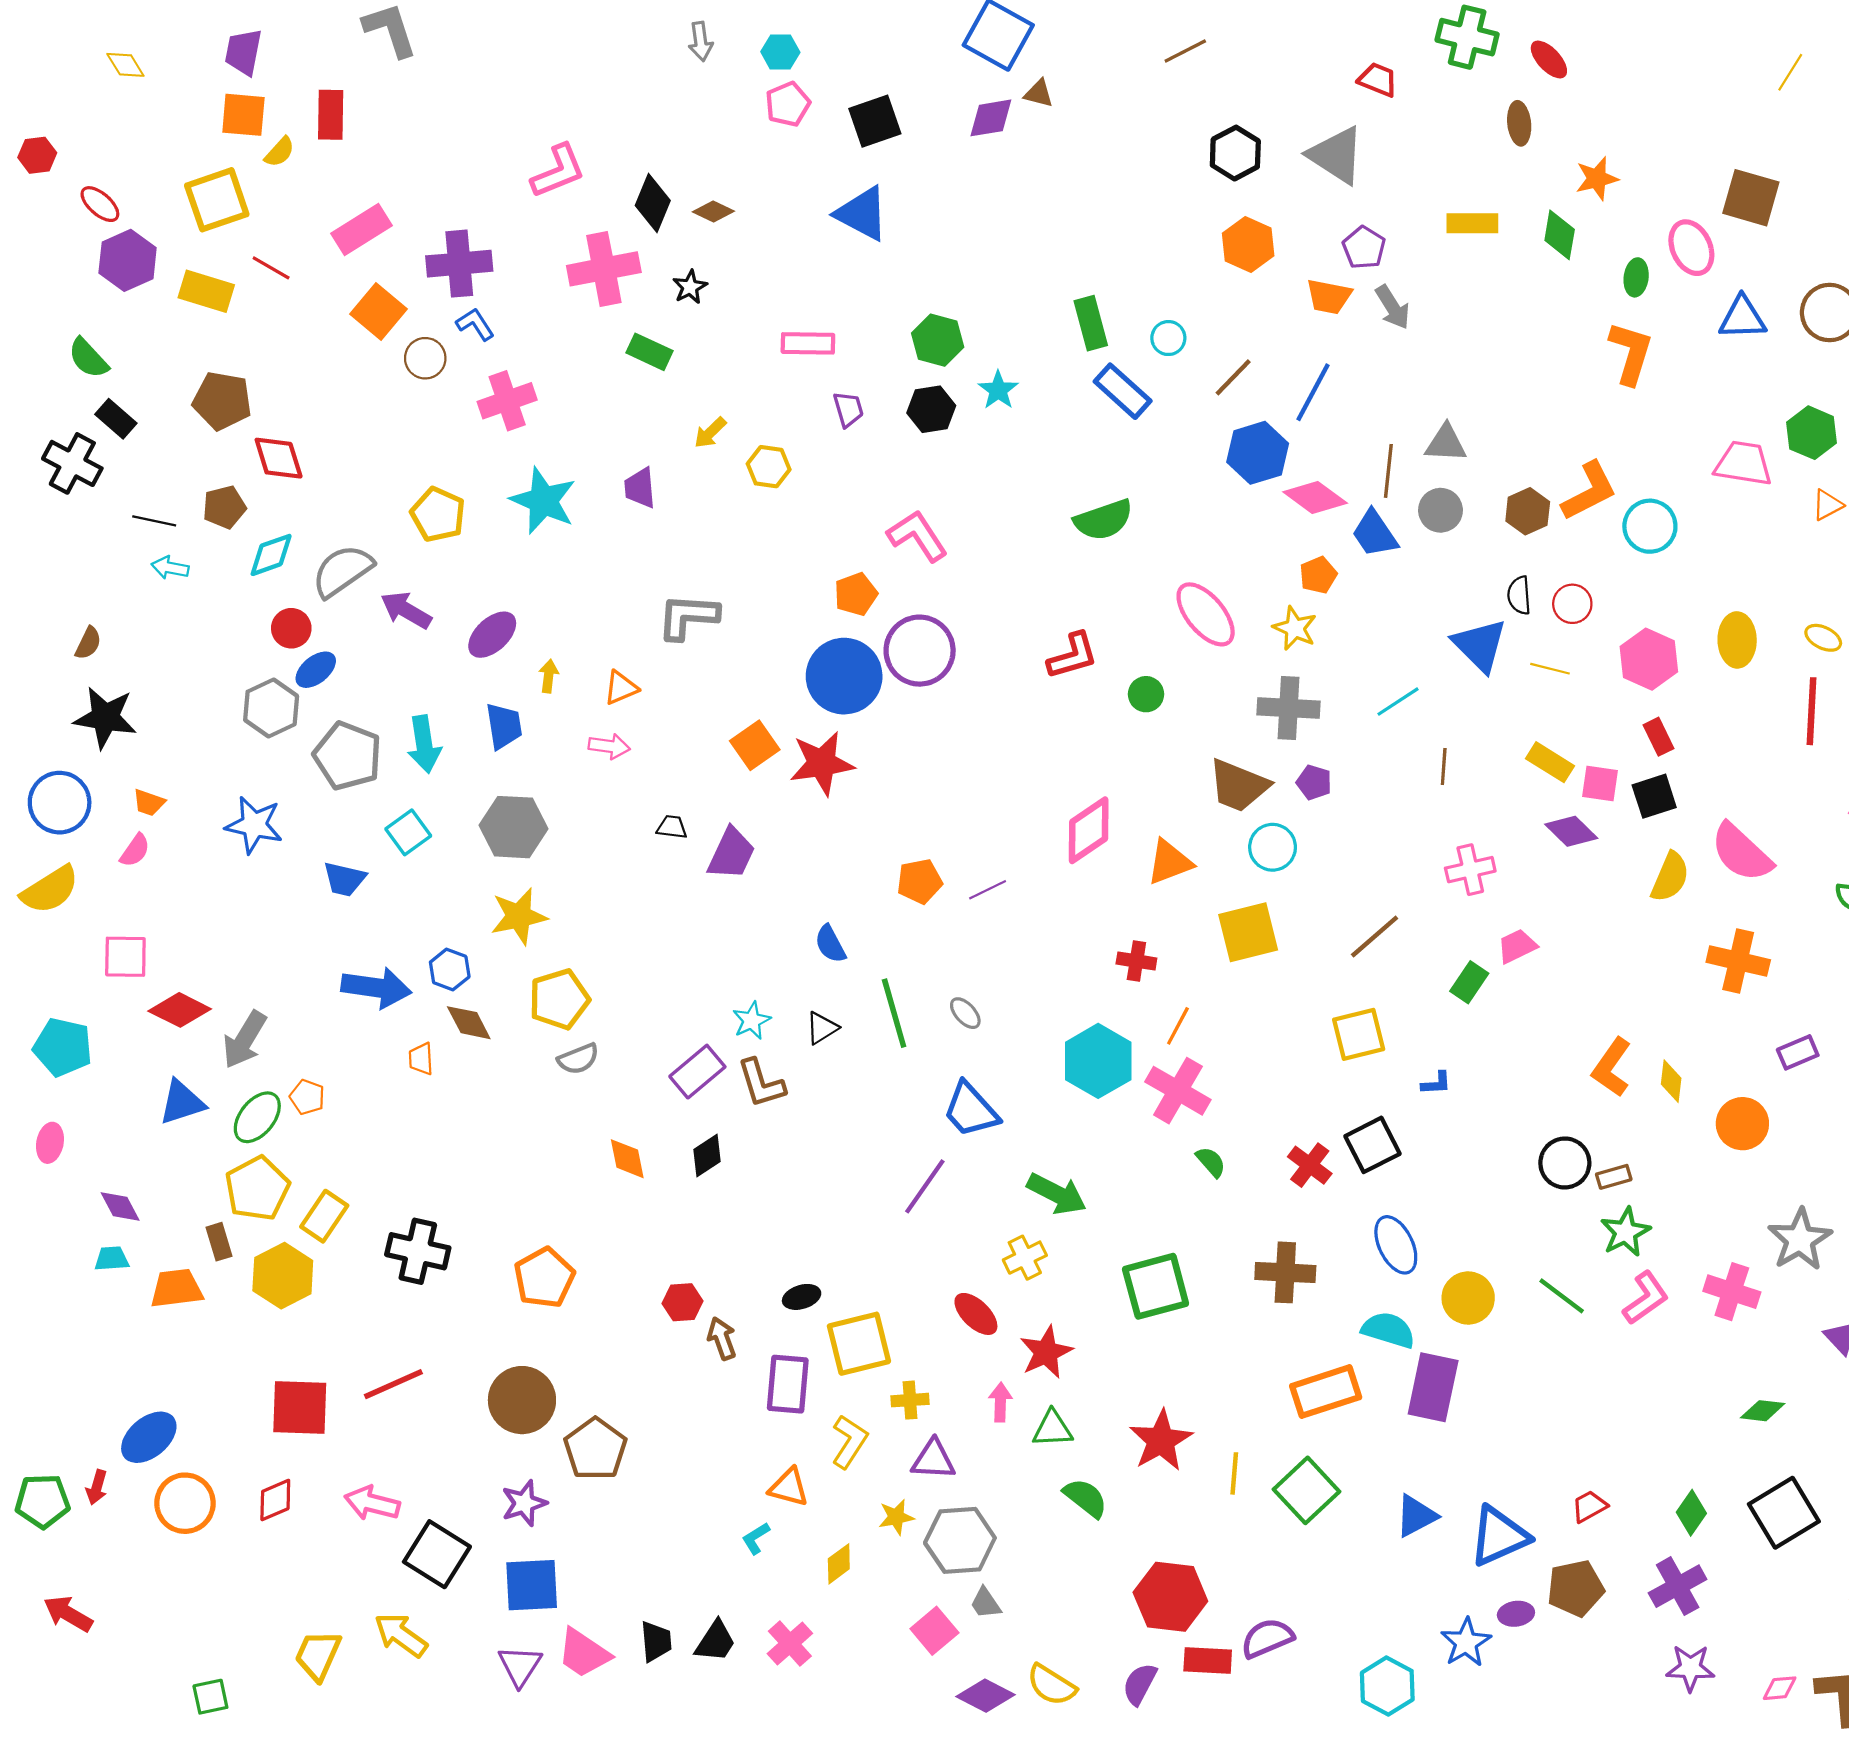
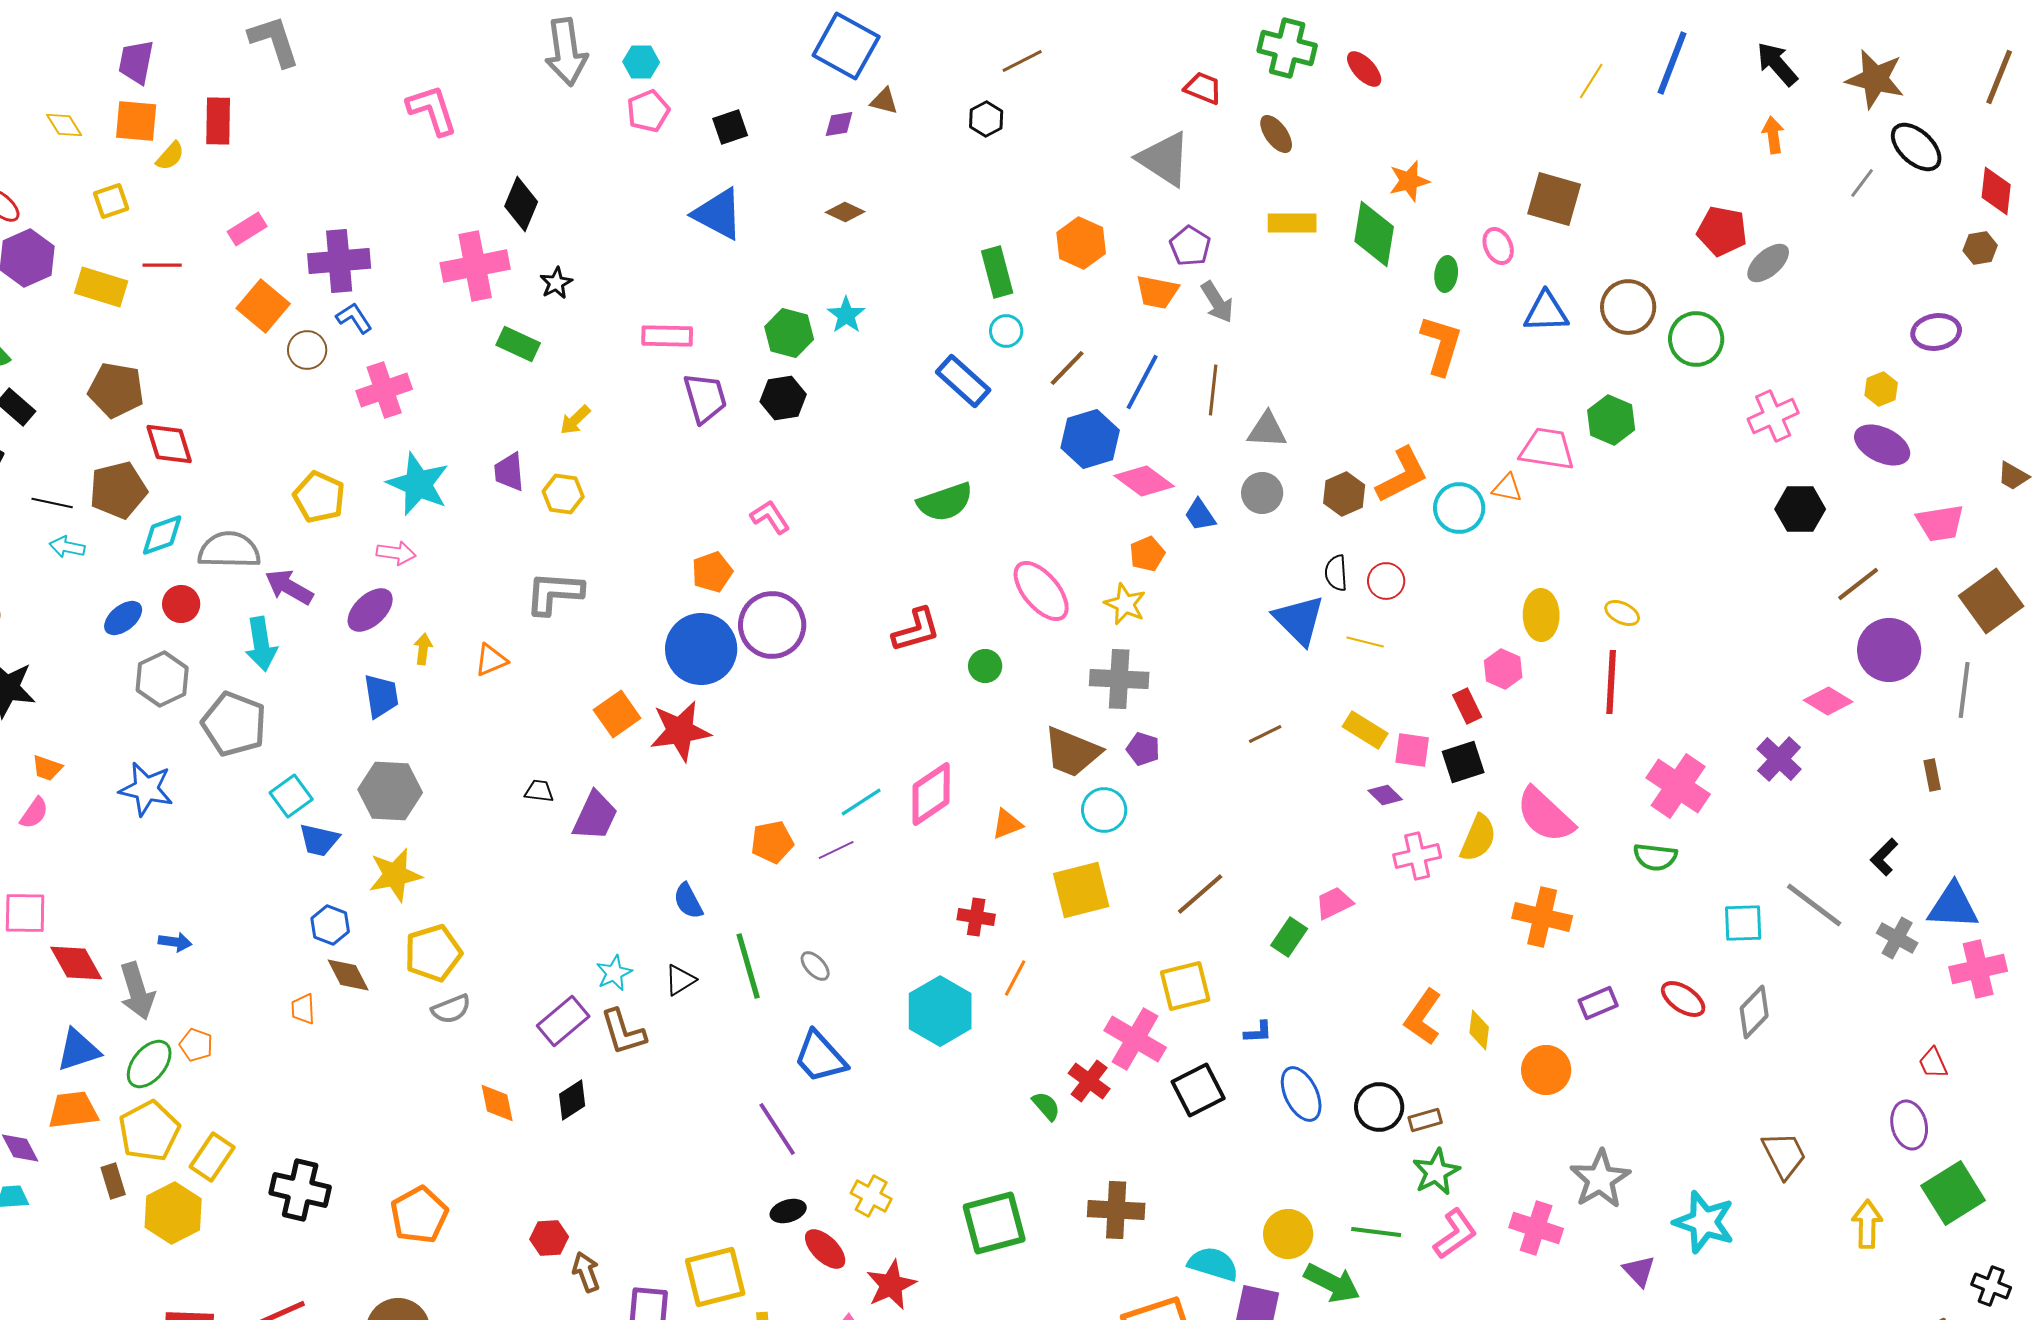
gray arrow: (701, 41) -> (566, 52), size x1.8
yellow diamond: (125, 65) -> (64, 125), moved
purple diamond: (991, 118) -> (839, 124), size x0.7
black square: (875, 121) -> (730, 127), size x0.7
brown ellipse: (1519, 123) -> (1276, 134), moved, turned -30
black hexagon: (1235, 153) -> (986, 119), moved, size x0.7
pink L-shape: (558, 171) -> (432, 110), moved, turned -86
yellow square: (217, 200) -> (111, 201), size x0.6
brown diamond: (713, 212) -> (845, 212), moved
pink rectangle: (361, 230) -> (247, 229), size x0.7
green diamond: (1560, 235) -> (1374, 234), size x1.4
pink ellipse: (1691, 248) -> (1498, 246), size x0.7
red line: (271, 268) -> (162, 265), turned -30
green rectangle: (1091, 323) -> (997, 272), moved
cyan star: (998, 390) -> (846, 315), moved
purple trapezoid: (848, 409) -> (705, 398), size x1.5
yellow hexagon: (769, 467) -> (563, 494), moved
brown line: (1388, 471) -> (1213, 390), moved
orange triangle: (1827, 505) -> (1507, 488), moved, turned 40
brown pentagon: (224, 507) -> (118, 490), size x1.4
blue trapezoid: (1375, 534) -> (1200, 515), size x0.7
pink L-shape: (917, 536) -> (770, 517), size x0.7
gray semicircle: (342, 571) -> (229, 550), turned 36
pink hexagon: (1649, 659) -> (1503, 669), moved, size x0.7
blue ellipse: (316, 670) -> (123, 618), moved
cyan line: (1398, 702) -> (861, 802), moved
cyan arrow: (424, 744) -> (261, 644), moved
pink arrow: (609, 746) -> (396, 553), moved
brown line: (1444, 766) -> (1265, 734), turned 60
purple diamond: (1571, 831) -> (1385, 795), size x0.7
orange triangle: (1169, 862) -> (1007, 824), size x0.7
pink cross: (1470, 870) -> (1417, 856), moved
blue trapezoid: (344, 879) -> (319, 840), moved
blue arrow: (376, 988) -> (175, 942), moved, size x0.5
red diamond: (180, 1010) -> (76, 963), turned 34
gray arrow: (245, 1040) -> (137, 991), turned -48
pink cross: (1178, 1091) -> (1135, 1039), moved
red cross: (1310, 1165) -> (1089, 1081), moved
purple line: (925, 1186) -> (777, 1129), turned -68
green arrow: (1057, 1194) -> (1332, 1283), moved
blue ellipse: (1396, 1245) -> (1301, 1094), moved
yellow cross: (1025, 1258) -> (871, 1196), turned -36
orange trapezoid: (176, 1288) -> (73, 1110), moved
green line: (1562, 1296) -> (1376, 1232), turned -30
black ellipse: (802, 1297) -> (788, 1211), moved

